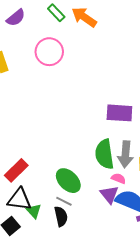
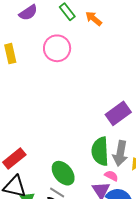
orange arrow: (84, 17) -> (94, 18), size x0.7
purple rectangle: (119, 113) -> (118, 113), turned -45

